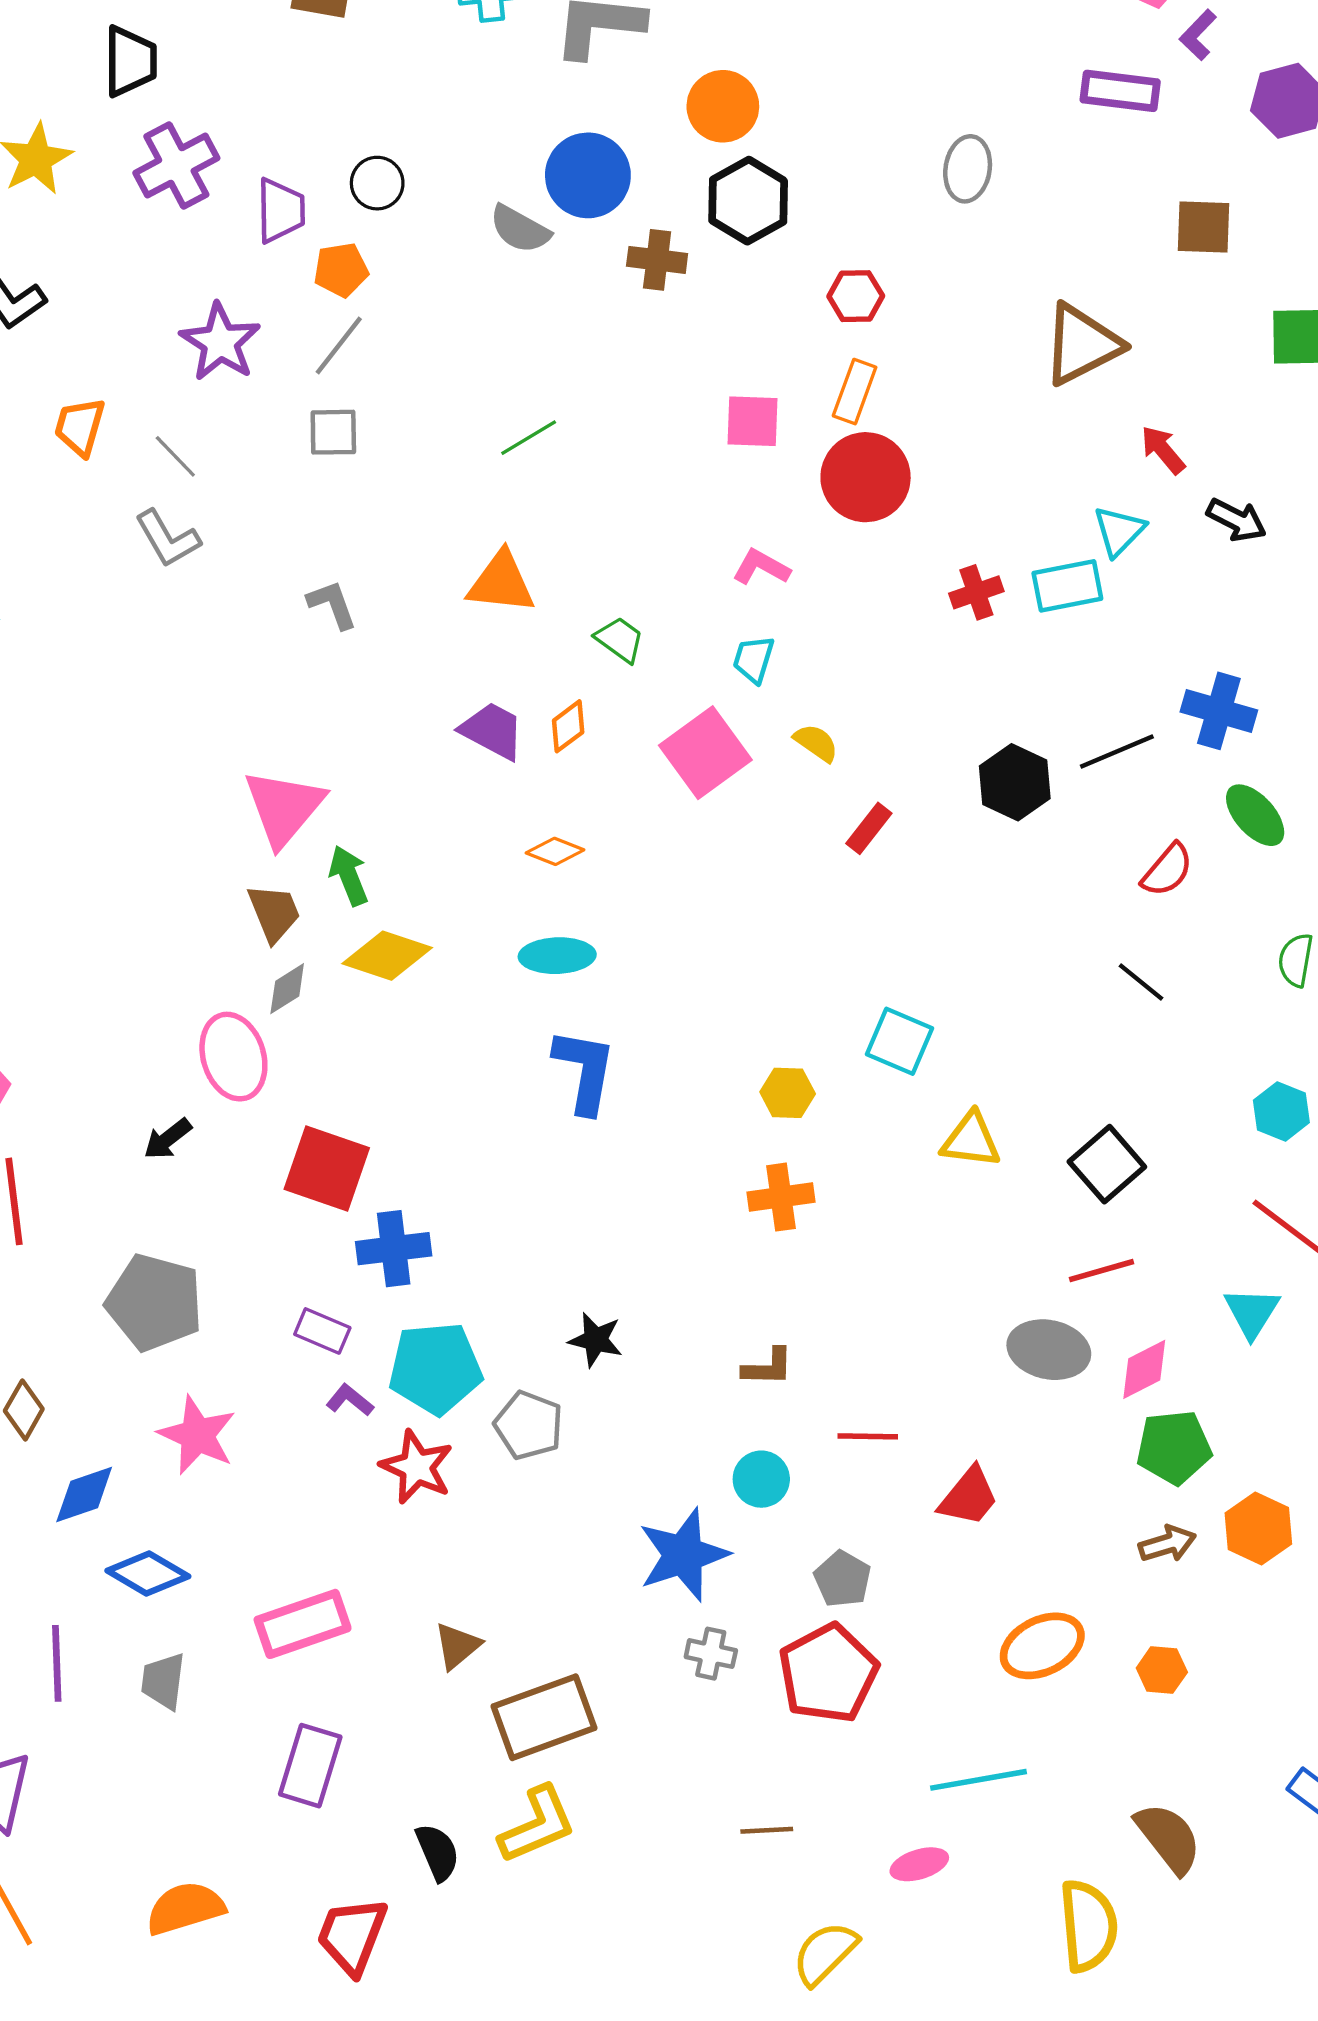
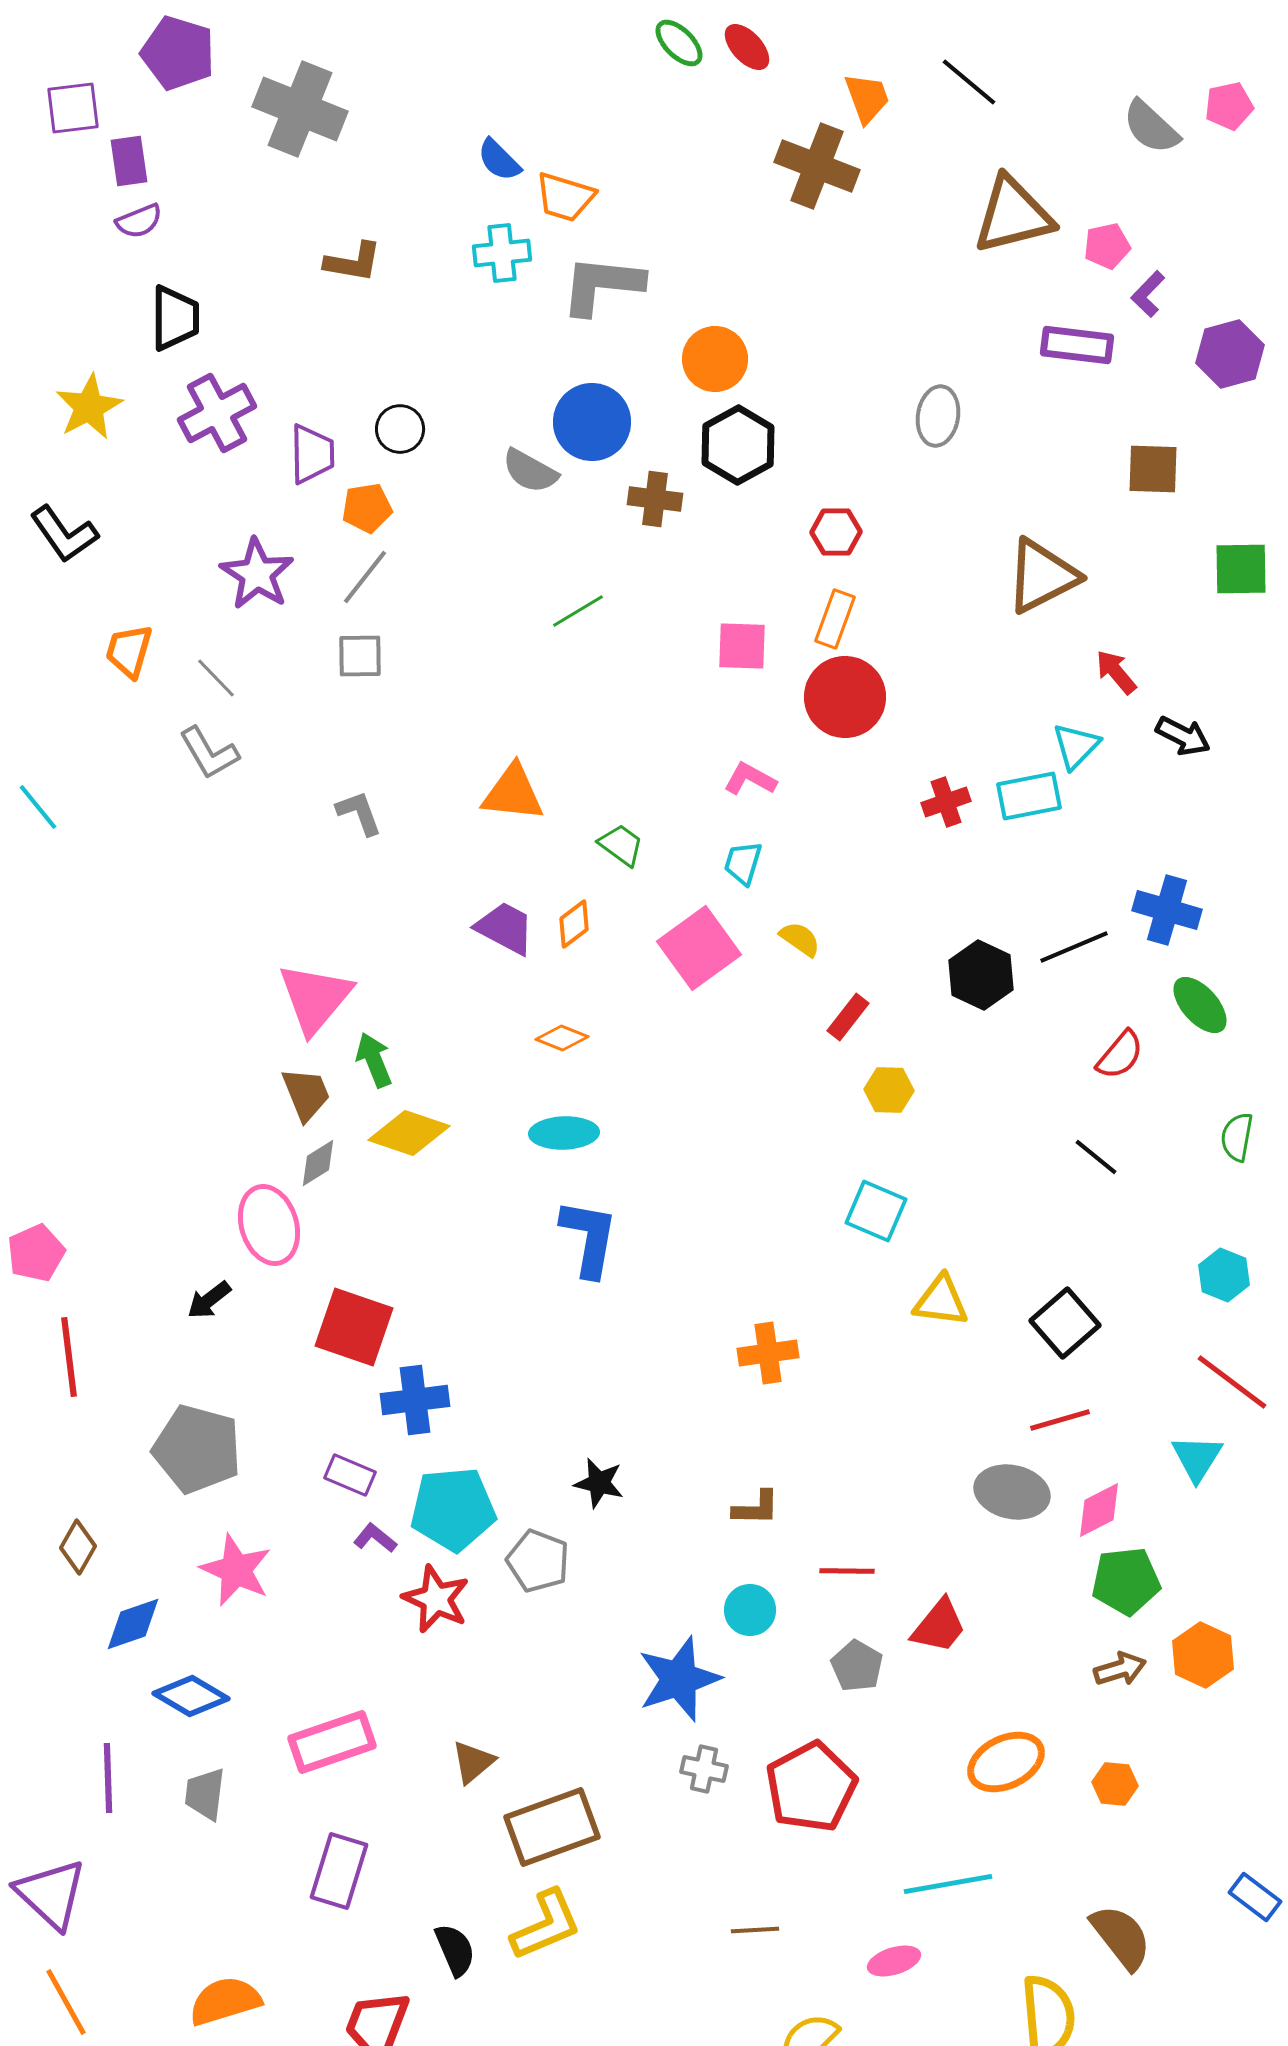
green line: (529, 438) -> (578, 611), moved
yellow hexagon: (788, 1093) -> (889, 1090), moved
gray pentagon: (842, 1579) -> (857, 1666), moved

